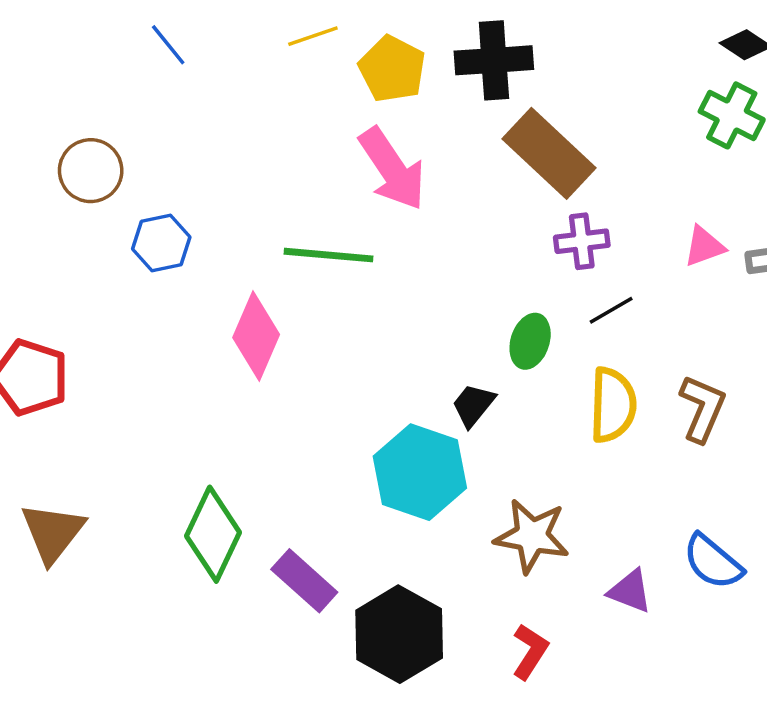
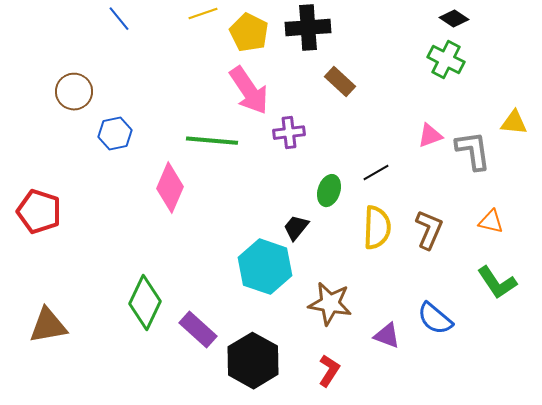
brown rectangle: (549, 153) -> (340, 82), size x0.6
purple cross: (582, 241) -> (289, 133), moved
brown triangle: (53, 533) -> (48, 326), moved, turned 42

